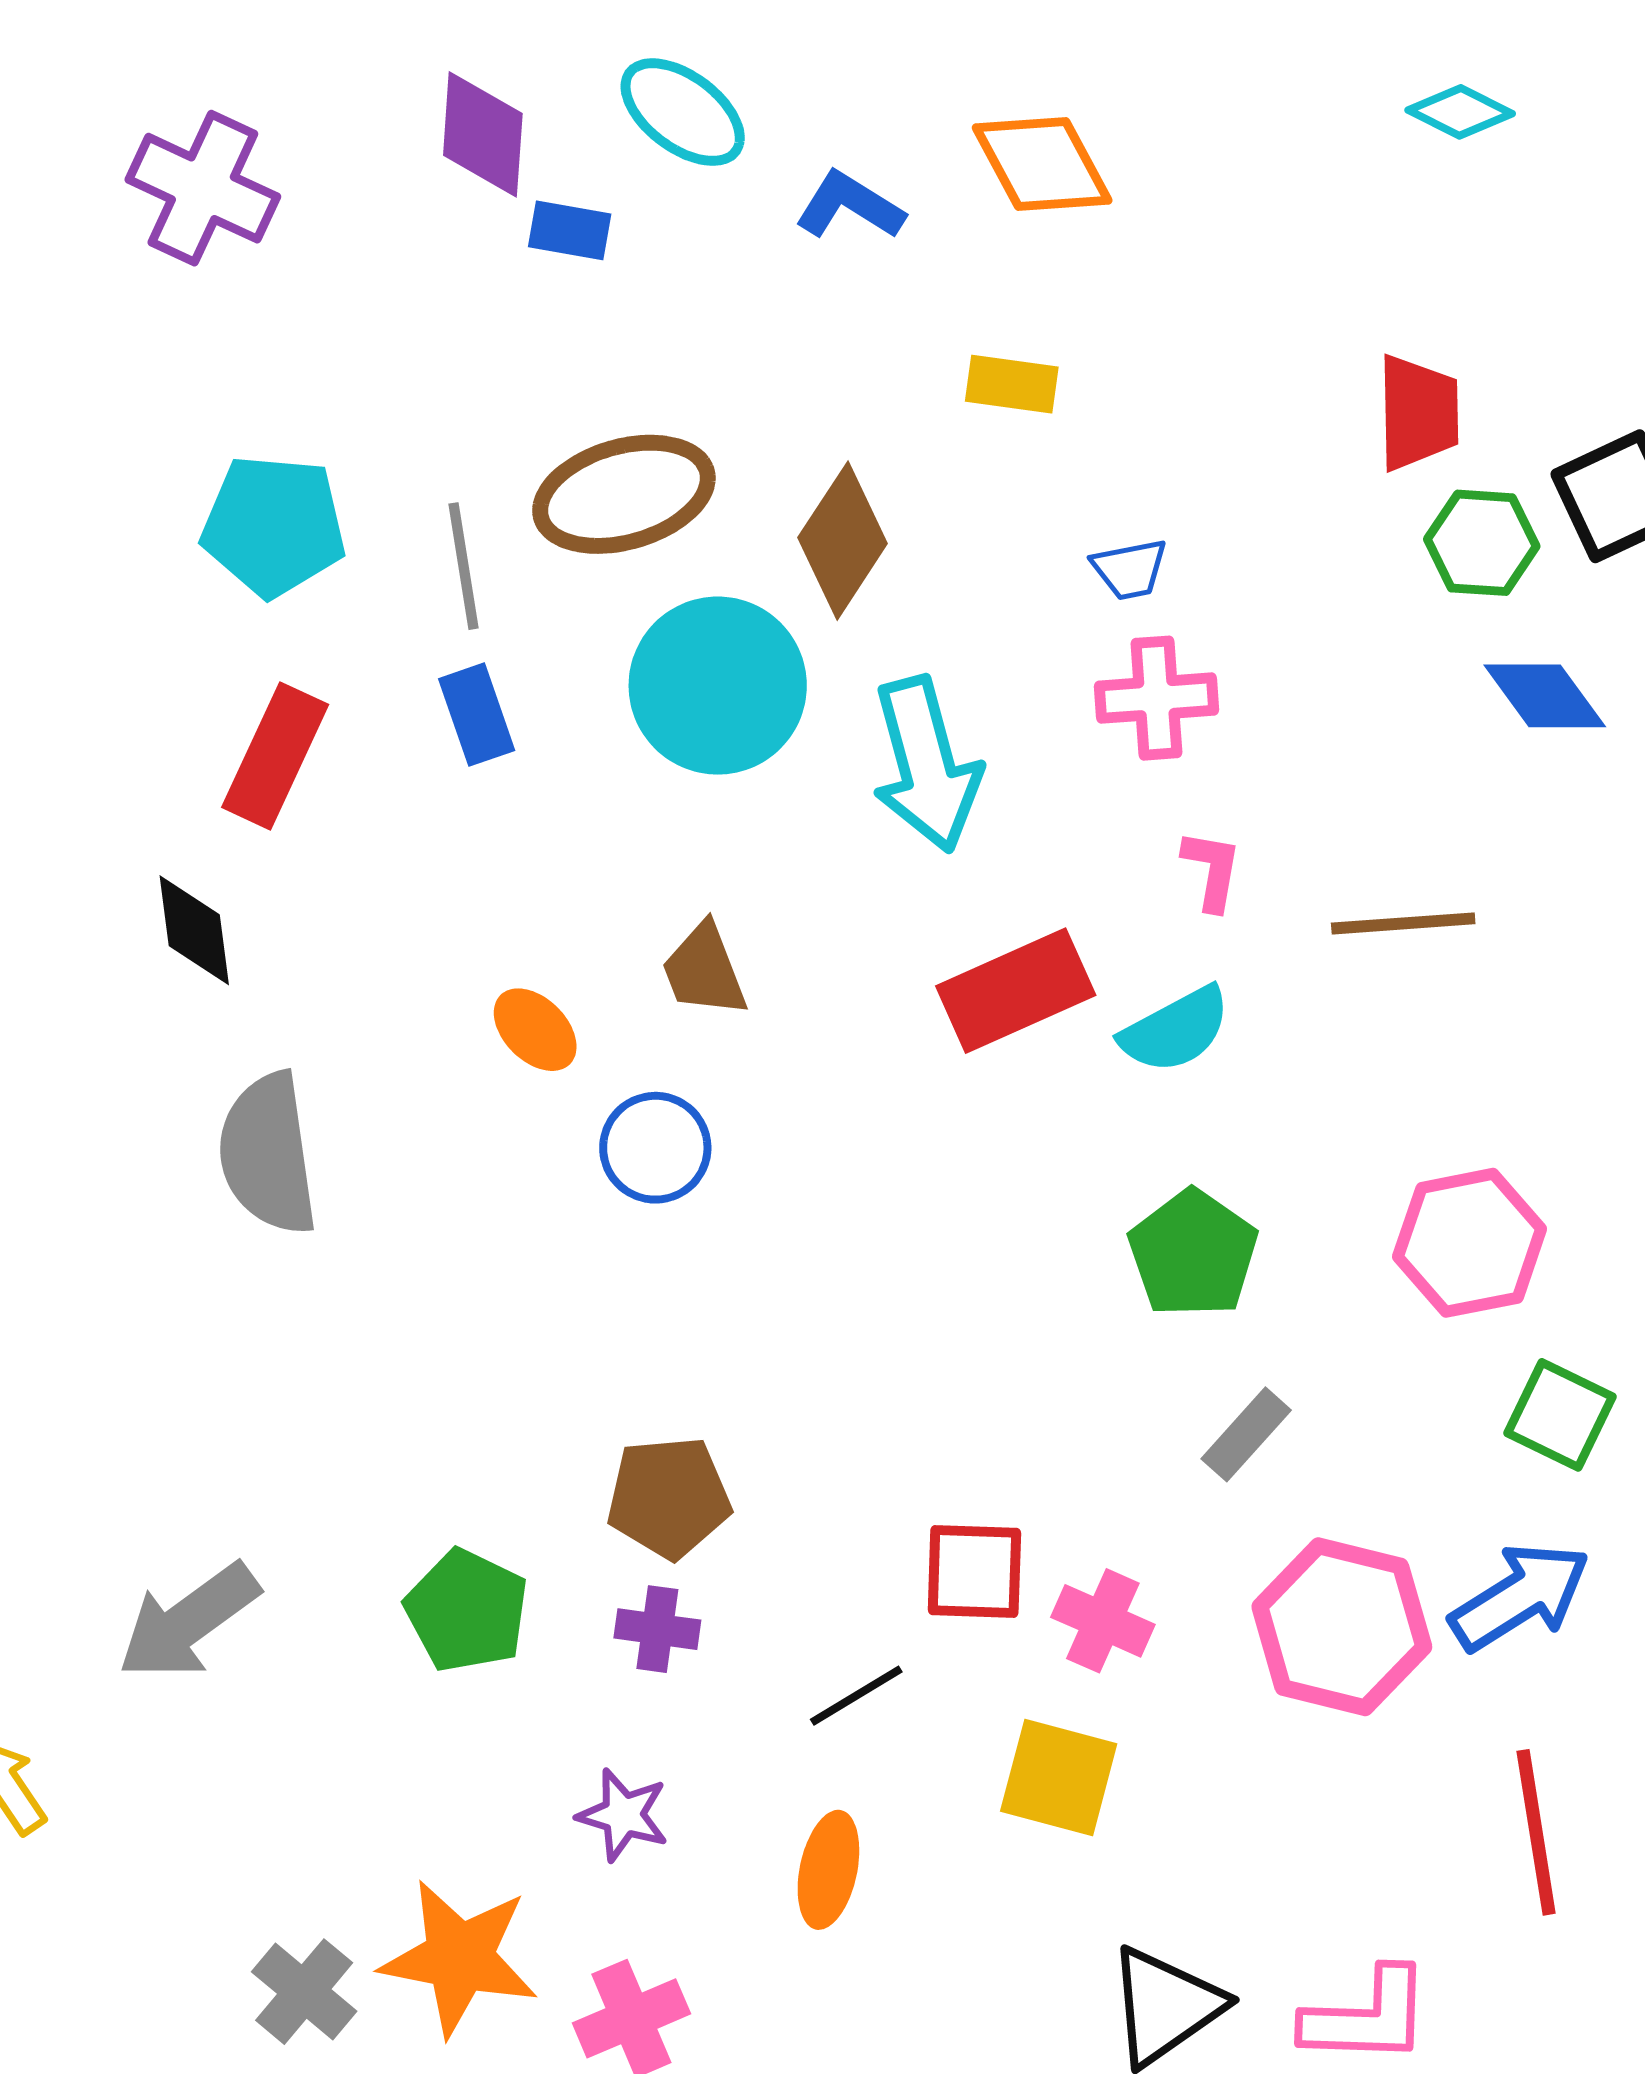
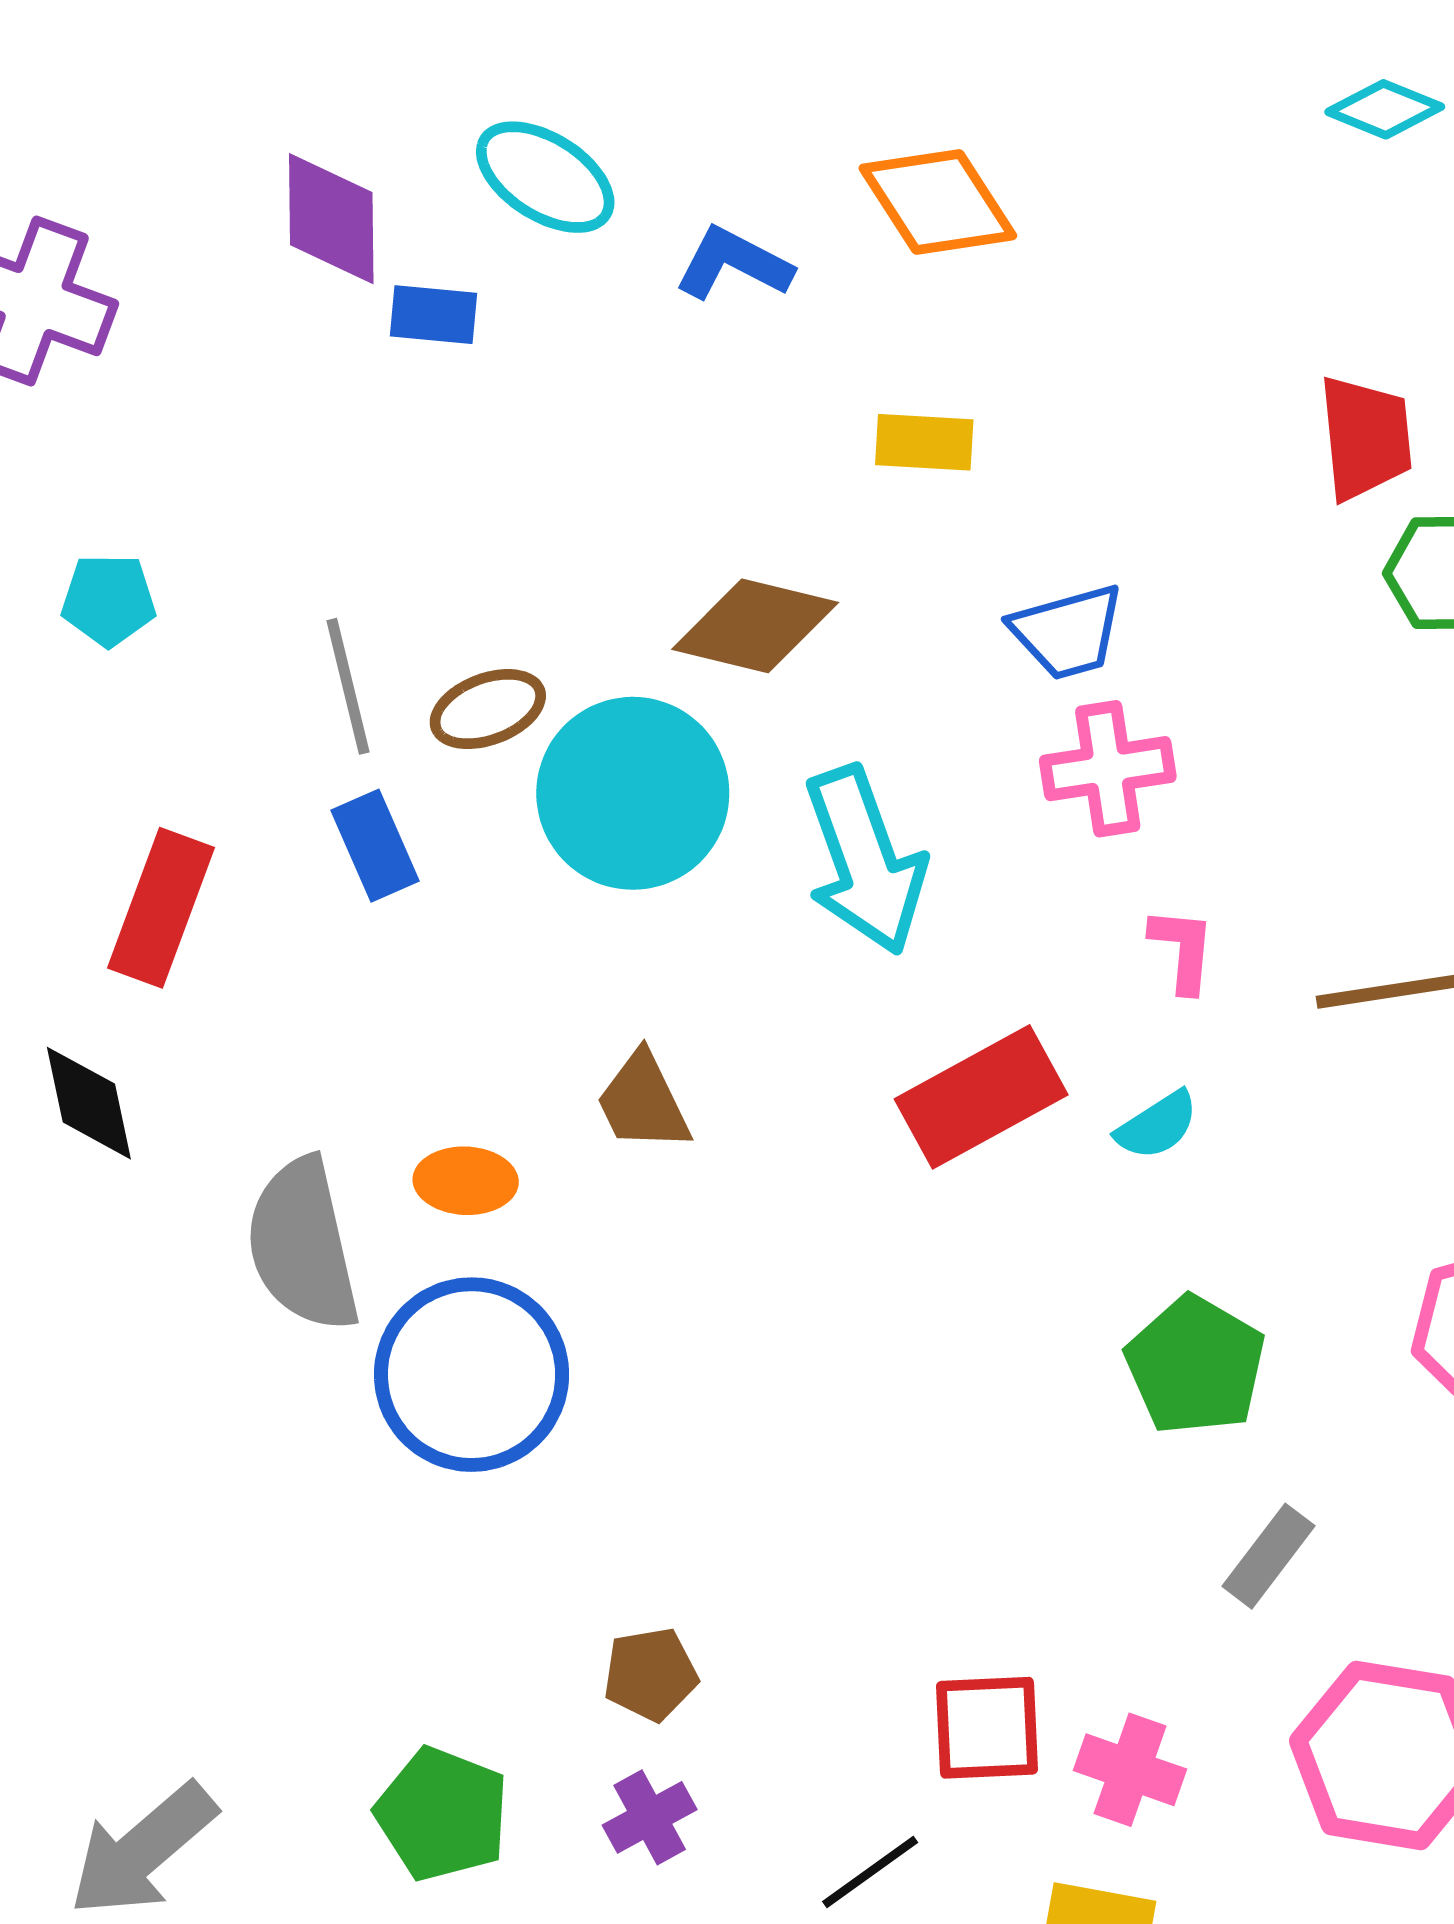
brown ellipse: (624, 494) -> (488, 709), moved, size x0.6
cyan pentagon: (274, 526) -> (109, 600), moved, size x0.6
brown diamond: (843, 541) -> (755, 626), turned 75
blue trapezoid: (1130, 569) -> (1068, 632), size x1.4
orange ellipse: (535, 1030) -> (466, 1181), turned -38
cyan semicircle: (1175, 1030) -> (1157, 1125), size x0.7
blue circle: (655, 1148) -> (472, 1375), moved, size x1.6
gray semicircle: (268, 1154) -> (303, 1245), moved
brown pentagon: (669, 1497) -> (650, 1674), size x0.7
purple cross: (657, 1629) -> (650, 1817), turned -32

